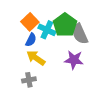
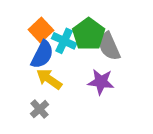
blue semicircle: (31, 40) -> (42, 55), size x1.5
gray cross: (29, 80) -> (40, 109), turned -32

